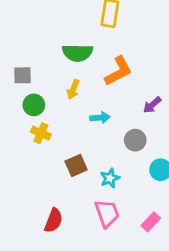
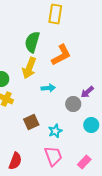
green semicircle: (77, 53) -> (32, 42), turned 105
yellow arrow: (73, 89) -> (29, 68), size x1.5
purple arrow: (152, 105) -> (87, 92), moved

